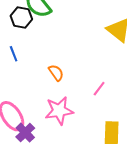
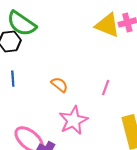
blue line: (14, 54) -> (13, 79), turned 35

